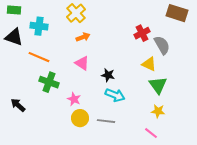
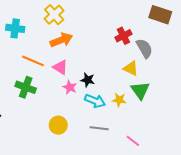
orange arrow: (83, 37) -> (61, 40), size x1.5
orange line: (39, 57) -> (33, 61), moved
pink star: (74, 99) -> (70, 87), moved
yellow star: (158, 111) -> (119, 100), moved
gray line: (106, 121) -> (99, 128), moved

